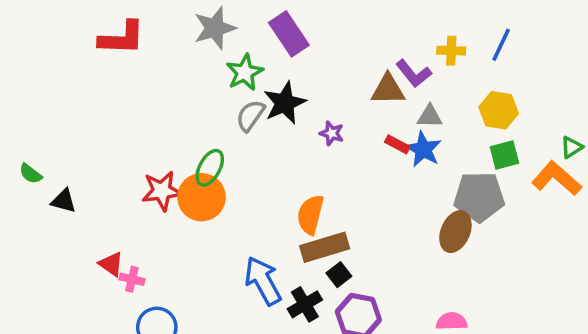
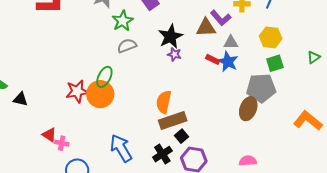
black star: (285, 103) -> (170, 37), moved
gray semicircle: (250, 115) -> (127, 46), turned 36
orange L-shape: (556, 178) -> (308, 121), moved
blue arrow: (263, 281) -> (121, 148), moved

